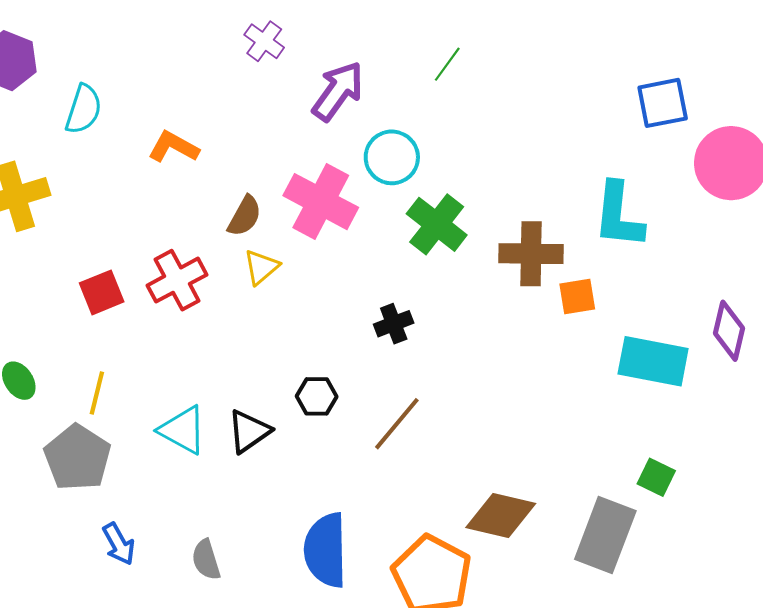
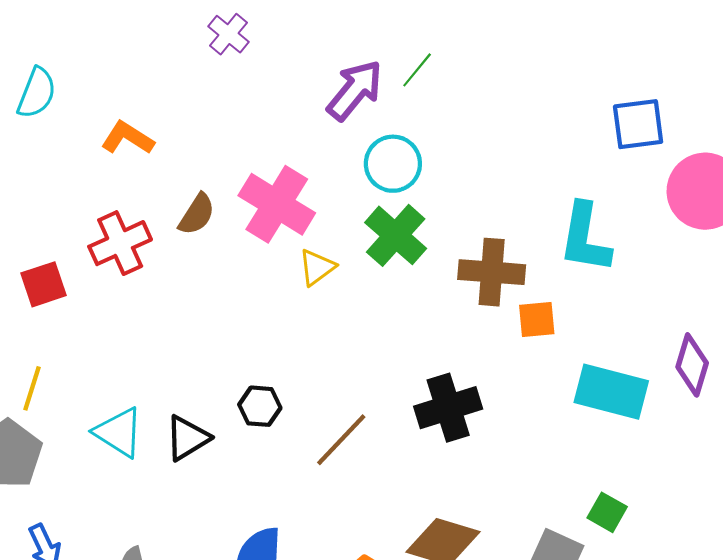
purple arrow: (338, 91) -> (355, 90), moved
cyan circle: (392, 157) -> (393, 164), moved
yellow triangle: (261, 267) -> (317, 267), moved
red cross: (177, 280) -> (120, 243), moved
black cross: (394, 324) -> (448, 408), moved, size x1.6

